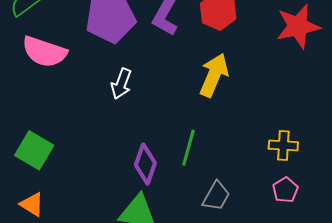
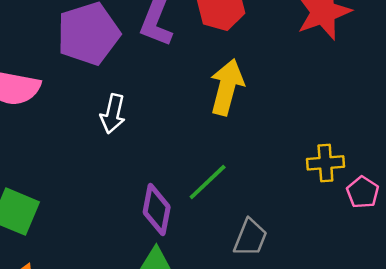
green line: (188, 148) -> (208, 182), turned 39
pink pentagon: (285, 190) -> (363, 192), moved

